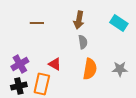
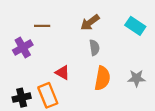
brown arrow: (79, 20) -> (90, 23), turned 42
purple cross: (20, 64) -> (23, 48), moved
orange rectangle: (42, 84) -> (48, 95), turned -35

